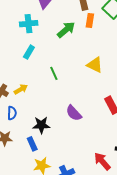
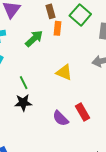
purple semicircle: (74, 113) -> (61, 118), moved
black star: (41, 125) -> (23, 103), moved

